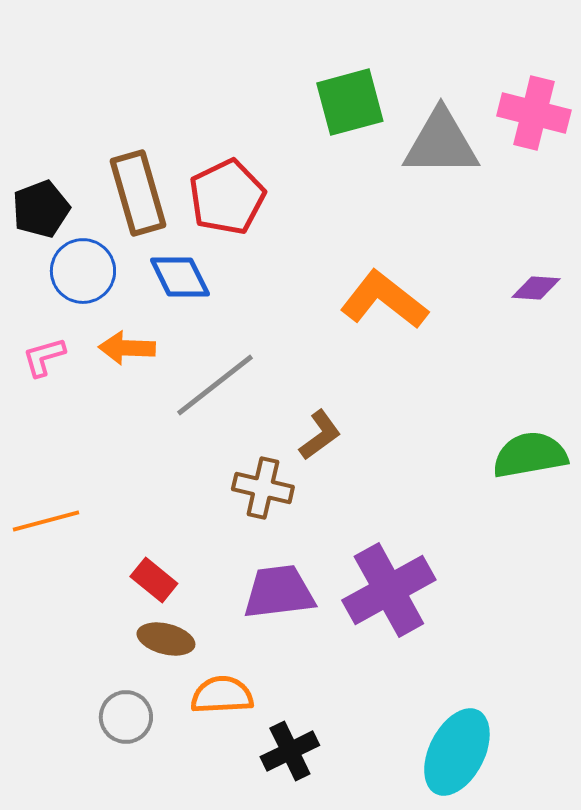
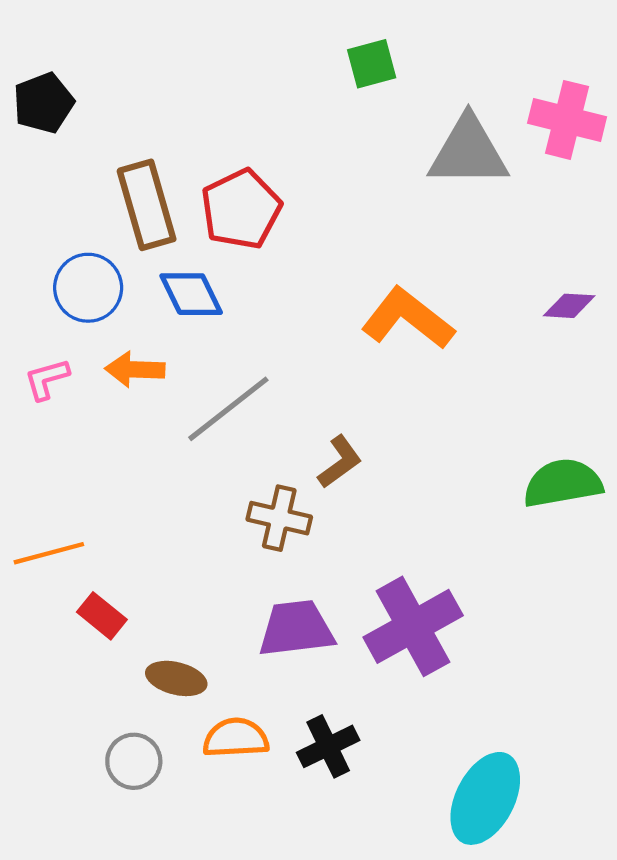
green square: (350, 102) -> (372, 64), moved, size x0.7
black pentagon: (41, 209) -> (44, 103), moved
red rectangle: (154, 580) -> (102, 616), moved
black cross: (290, 751) -> (328, 746), moved

